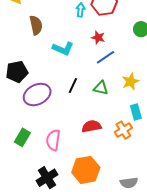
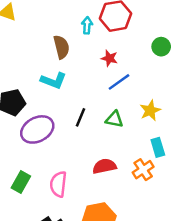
brown semicircle: (36, 25) -> (61, 47), moved
cyan L-shape: (63, 49) -> (53, 81), moved

